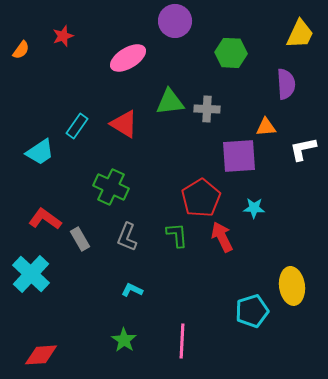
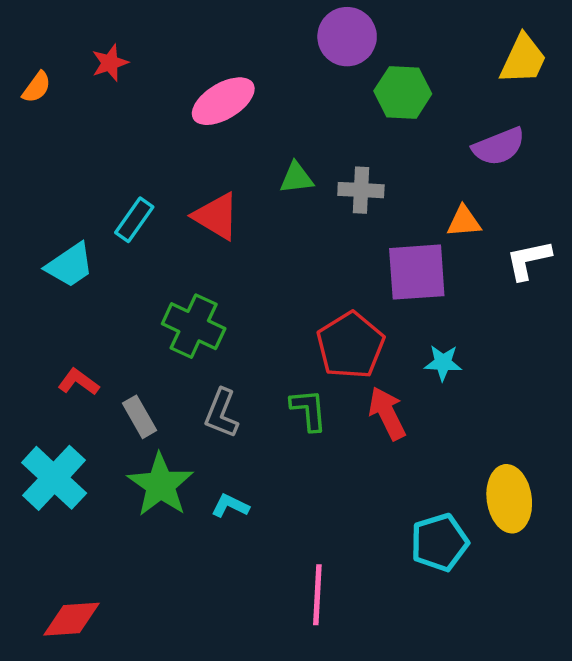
purple circle: (175, 21) -> (347, 37), moved
purple semicircle: (286, 84) -> (499, 146), turned 72
green triangle: (170, 102) -> (296, 178), size x0.7
red L-shape: (45, 219) -> (78, 382), size x0.7
green star: (124, 340) -> (160, 485), moved, size x1.5

